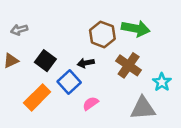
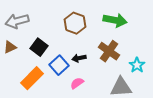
gray arrow: (19, 30) -> (17, 21), size x1.6
brown hexagon: (102, 34) -> (75, 23), moved
black arrow: (86, 63) -> (79, 58), moved

